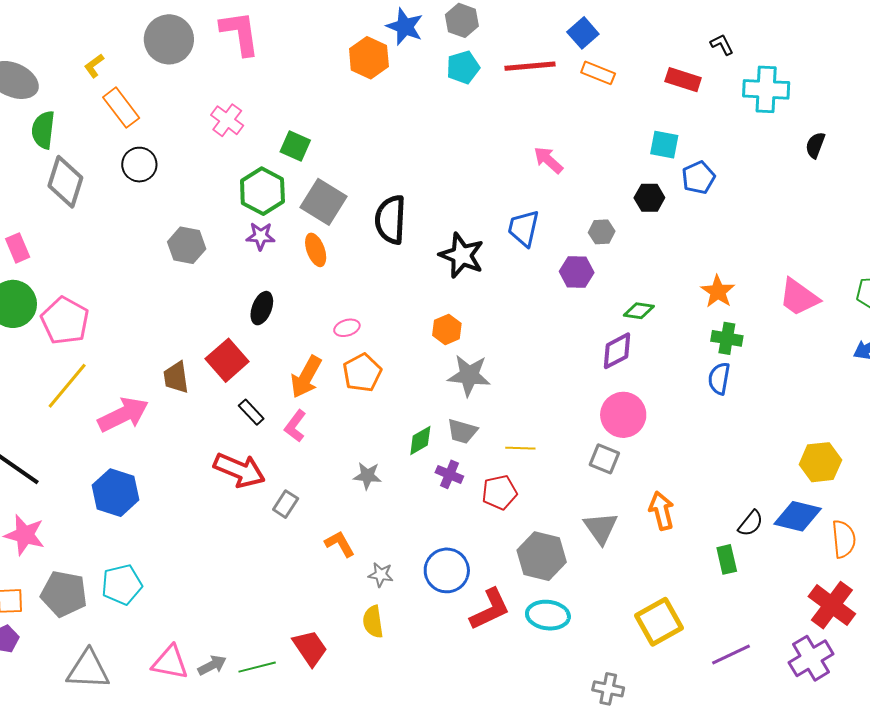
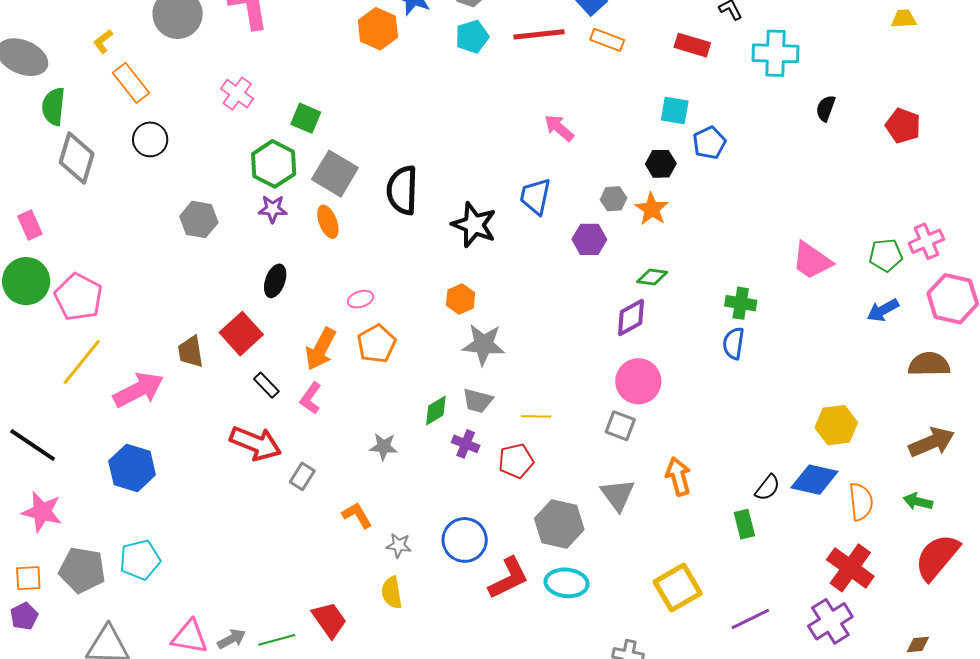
orange star: (718, 291) -> (652, 209), moved

